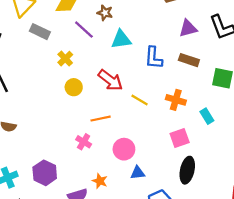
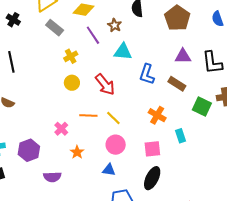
yellow line: (140, 100) -> (113, 118), moved
pink cross: (84, 142) -> (61, 129), moved
pink circle: (124, 149) -> (116, 145), moved
orange star: (100, 181) -> (77, 152), moved

